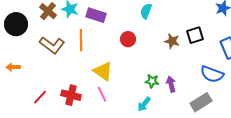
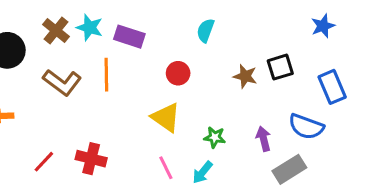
yellow triangle: (103, 71) -> (166, 117), moved
purple arrow: (171, 84) -> (263, 139), moved
pink line: (102, 94) -> (166, 168), moved

